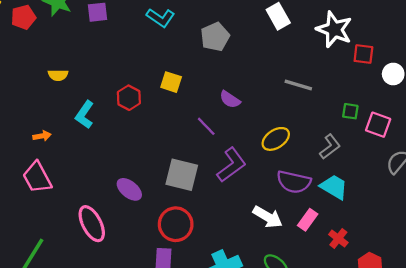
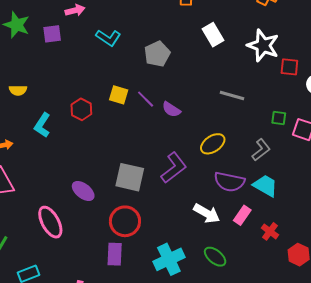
purple line: (206, 126) -> (146, 99), moved

